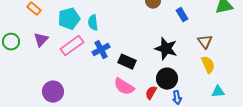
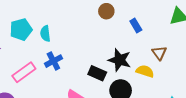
pink rectangle: (72, 46) -> (24, 72), moved
black rectangle: (127, 62) -> (97, 73), moved
yellow semicircle: (208, 65) -> (145, 71), moved, turned -48

